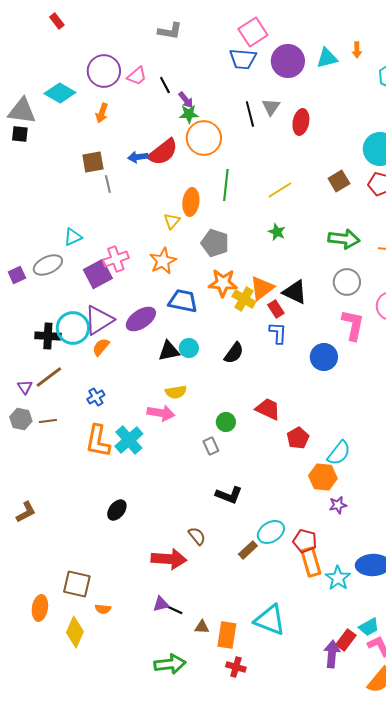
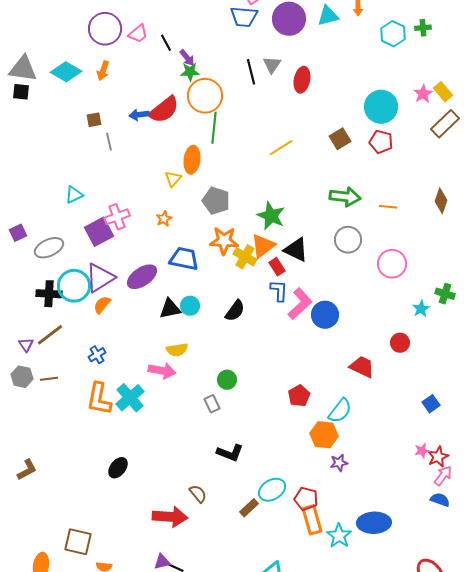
cyan diamond: (60, 93) -> (66, 72), moved
brown square: (93, 162) -> (94, 120), size x0.7
green line: (226, 185) -> (214, 128), moved
green star: (277, 232) -> (271, 216), moved, size x1.6
orange star: (163, 261) -> (164, 219), size x0.6
gray ellipse: (48, 265) -> (49, 248), moved
pink L-shape: (353, 325) -> (300, 304), moved, turned 36
red trapezoid: (268, 409) -> (362, 367), moved

